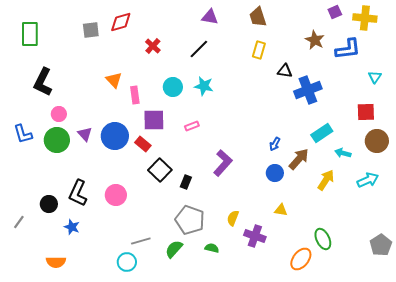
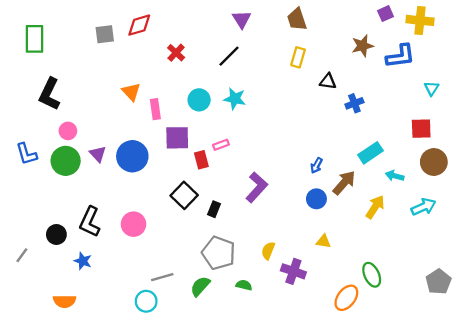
purple triangle: (210, 17) -> (242, 19), turned 48
brown star: (315, 40) -> (362, 46), turned 30
blue cross: (308, 90) -> (354, 103), size x0.6
red rectangle: (143, 144) -> (201, 160), moved, turned 35

